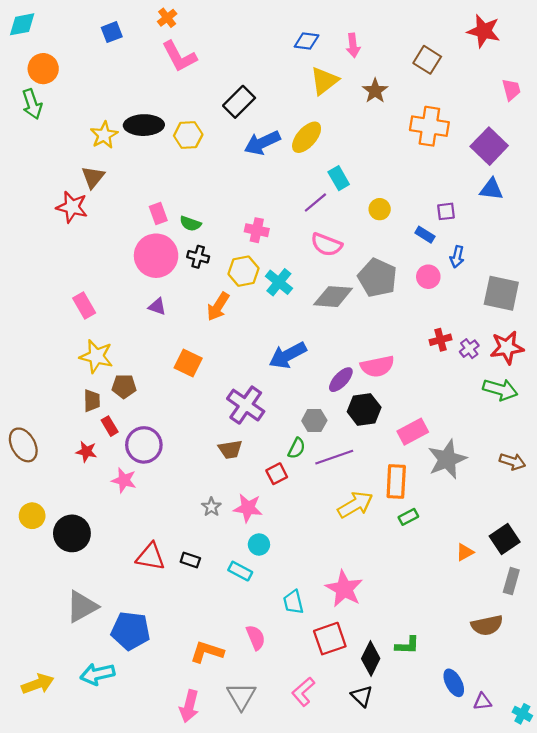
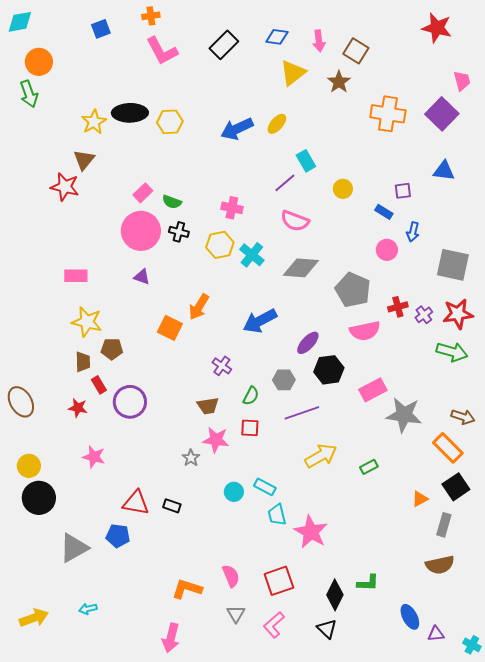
orange cross: (167, 18) -> (151, 16), turned 30
brown square: (427, 60) -> (356, 51), moved
black rectangle: (239, 102) -> (224, 45), moved
yellow ellipse: (307, 137) -> (277, 124), size x0.7
purple square: (489, 146) -> (442, 114), moved
pink rectangle: (158, 214) -> (143, 193), turned 66
gray pentagon: (377, 278) -> (353, 290), moved
pink rectangle: (84, 305) -> (76, 276), turned -60
orange arrow: (218, 307) -> (199, 307), moved
pink semicircle: (377, 366) -> (365, 331), moved
purple cross: (246, 405) -> (222, 366), size x0.6
green semicircle: (297, 448) -> (251, 396), moved
gray star: (447, 459) -> (404, 415), turned 30
red square: (277, 474) -> (250, 428), turned 30
pink star: (124, 480) -> (94, 457), moved
orange rectangle: (396, 481) -> (448, 448), moved, turned -48
pink star: (248, 508) -> (216, 440), moved
black circle: (72, 533) -> (39, 498), moved
cyan rectangle: (240, 571) -> (265, 487), moved
gray rectangle: (511, 581) -> (444, 525), moved
cyan trapezoid: (293, 602) -> (277, 515), moved
blue pentagon: (131, 631) -> (118, 536), moved, size x0.7
red square: (330, 639) -> (279, 581), moved
cyan arrow: (97, 674) -> (88, 609), size x0.6
gray triangle: (241, 696) -> (236, 614), moved, size x0.7

